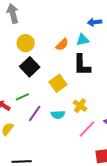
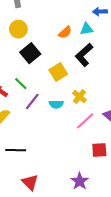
yellow circle: (26, 43) -> (18, 29), moved
black L-shape: (82, 65) -> (84, 55), turned 45
green line: (22, 97) -> (21, 84), turned 64

